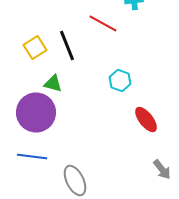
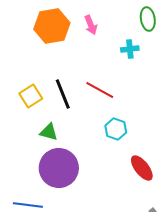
red line: (103, 24) -> (100, 90), moved
purple circle: (36, 112) -> (59, 168), moved

